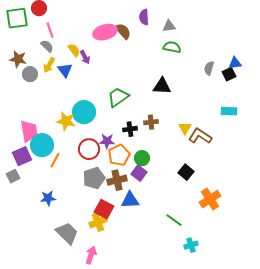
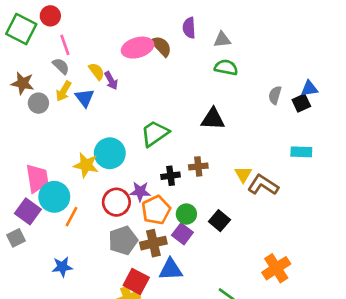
green square: (17, 18) -> (21, 29), turned 35
purple square: (22, 156) -> (28, 211), turned -30
black square: (186, 172) -> (219, 221), moved

